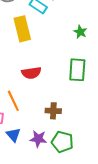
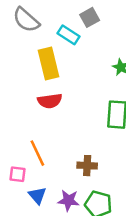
red semicircle: (31, 73) -> (50, 101), moved

